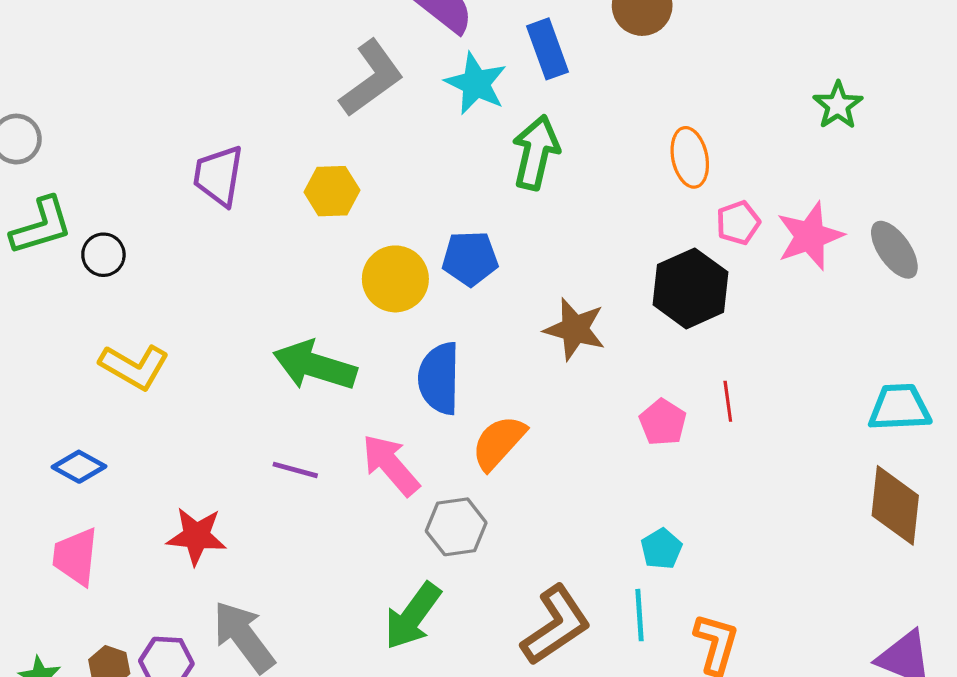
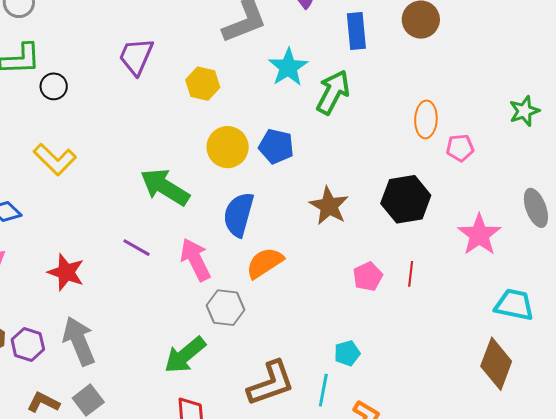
cyan star: (476, 84) -> (288, 67), moved
pink pentagon: (738, 223) -> (460, 148), moved
pink star: (810, 236) -> (479, 235), moved, turned -30

